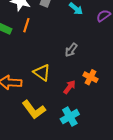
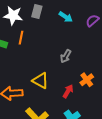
orange cross: (91, 77) -> (87, 80), turned 32

